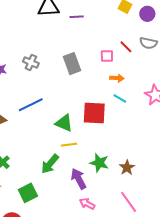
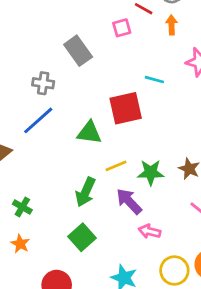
gray cross: (31, 62) -> (43, 83), moved
orange arrow: (117, 78) -> (172, 25), moved, turned -80
yellow line: (69, 145) -> (116, 166), moved
green square: (28, 193) -> (82, 237), moved

